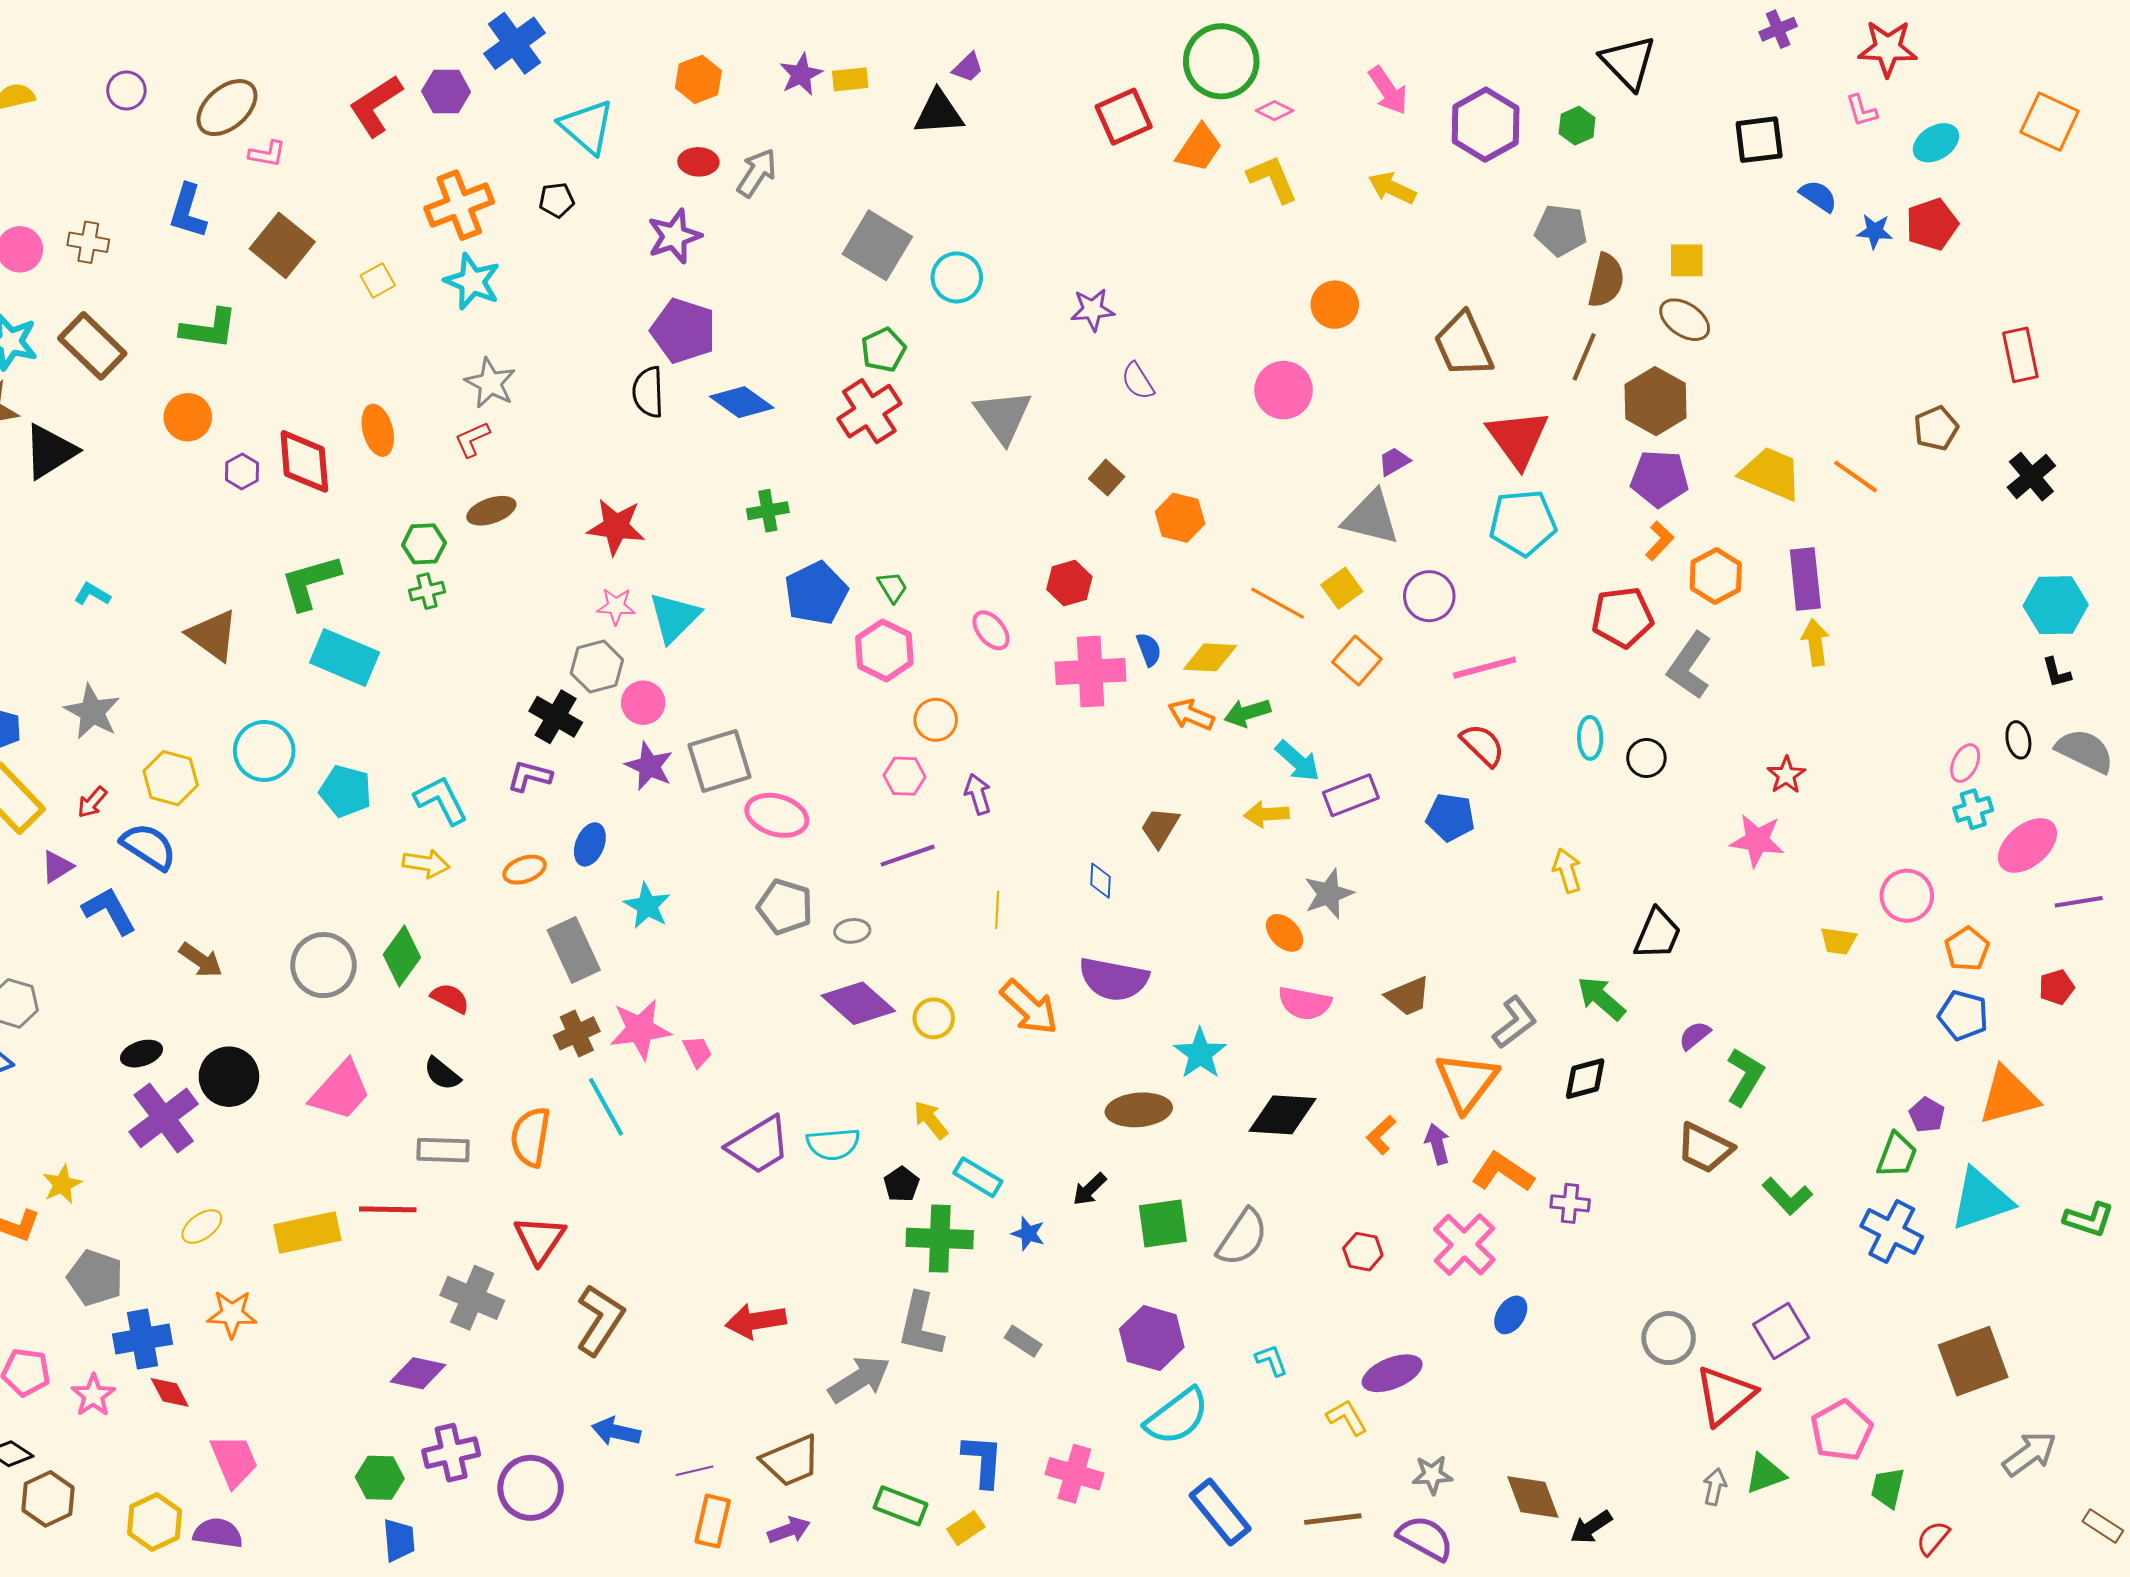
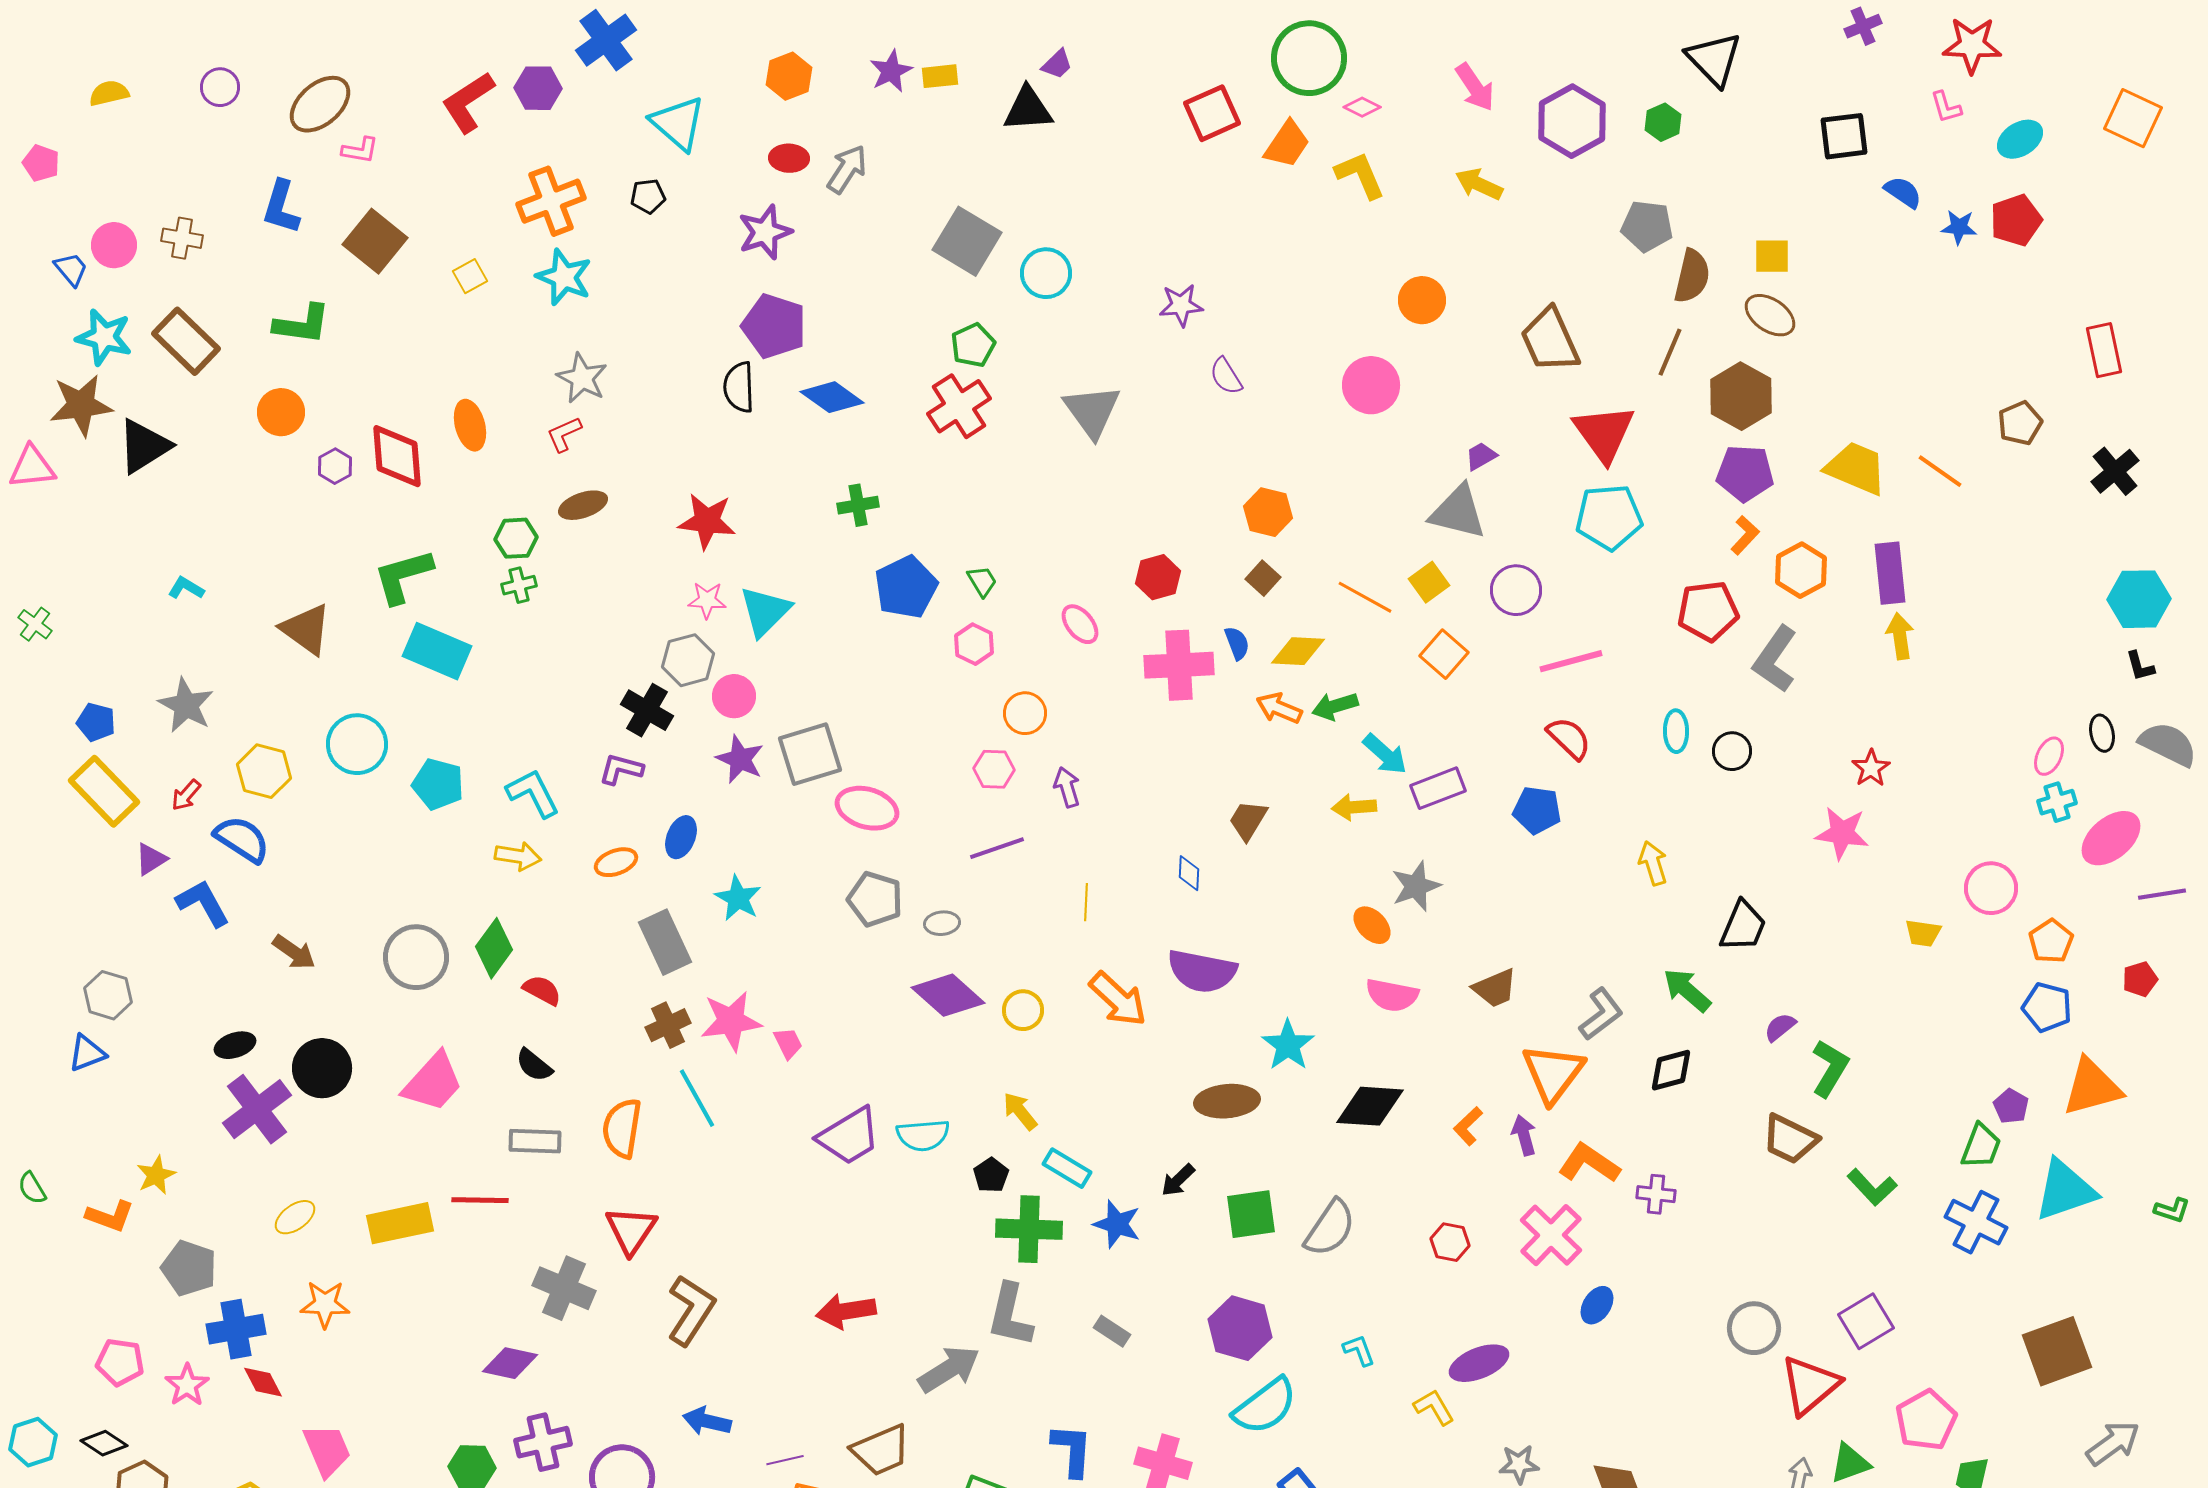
brown square: (1107, 478) -> (1263, 578), moved
pink hexagon: (884, 650) -> (974, 644), size x0.7
green L-shape: (2089, 1219) -> (2172, 1210), size x0.7
blue star: (1028, 1234) -> (1117, 1224), size x1.4

